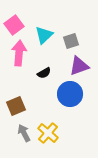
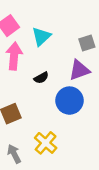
gray square: (71, 41) -> (87, 43), moved
gray arrow: (24, 133) -> (14, 154), moved

